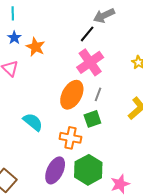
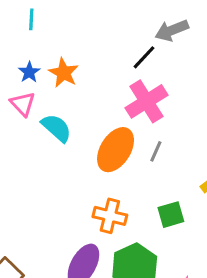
blue star: (14, 38) -> (29, 72), moved
green square: (92, 119) -> (171, 215), moved
cyan semicircle: (33, 122) -> (56, 128), moved

